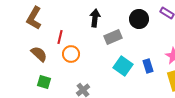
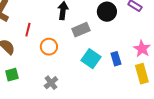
orange circle: (71, 54) -> (49, 47), moved
green square: (44, 82) -> (12, 75), turned -32

